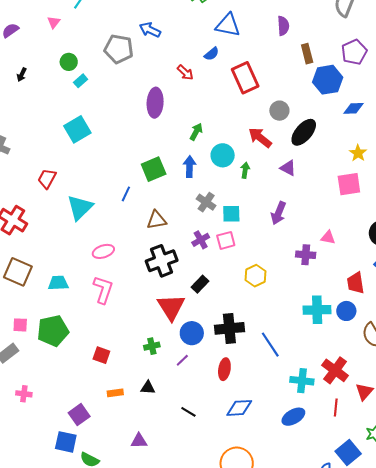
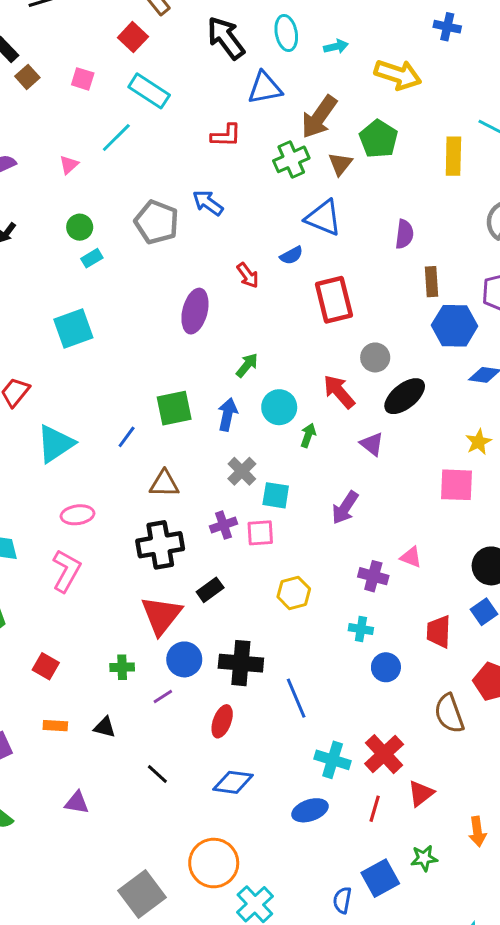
cyan cross: (317, 310) -> (361, 629), moved, size x0.6
blue circle: (346, 311) -> (386, 667), moved

